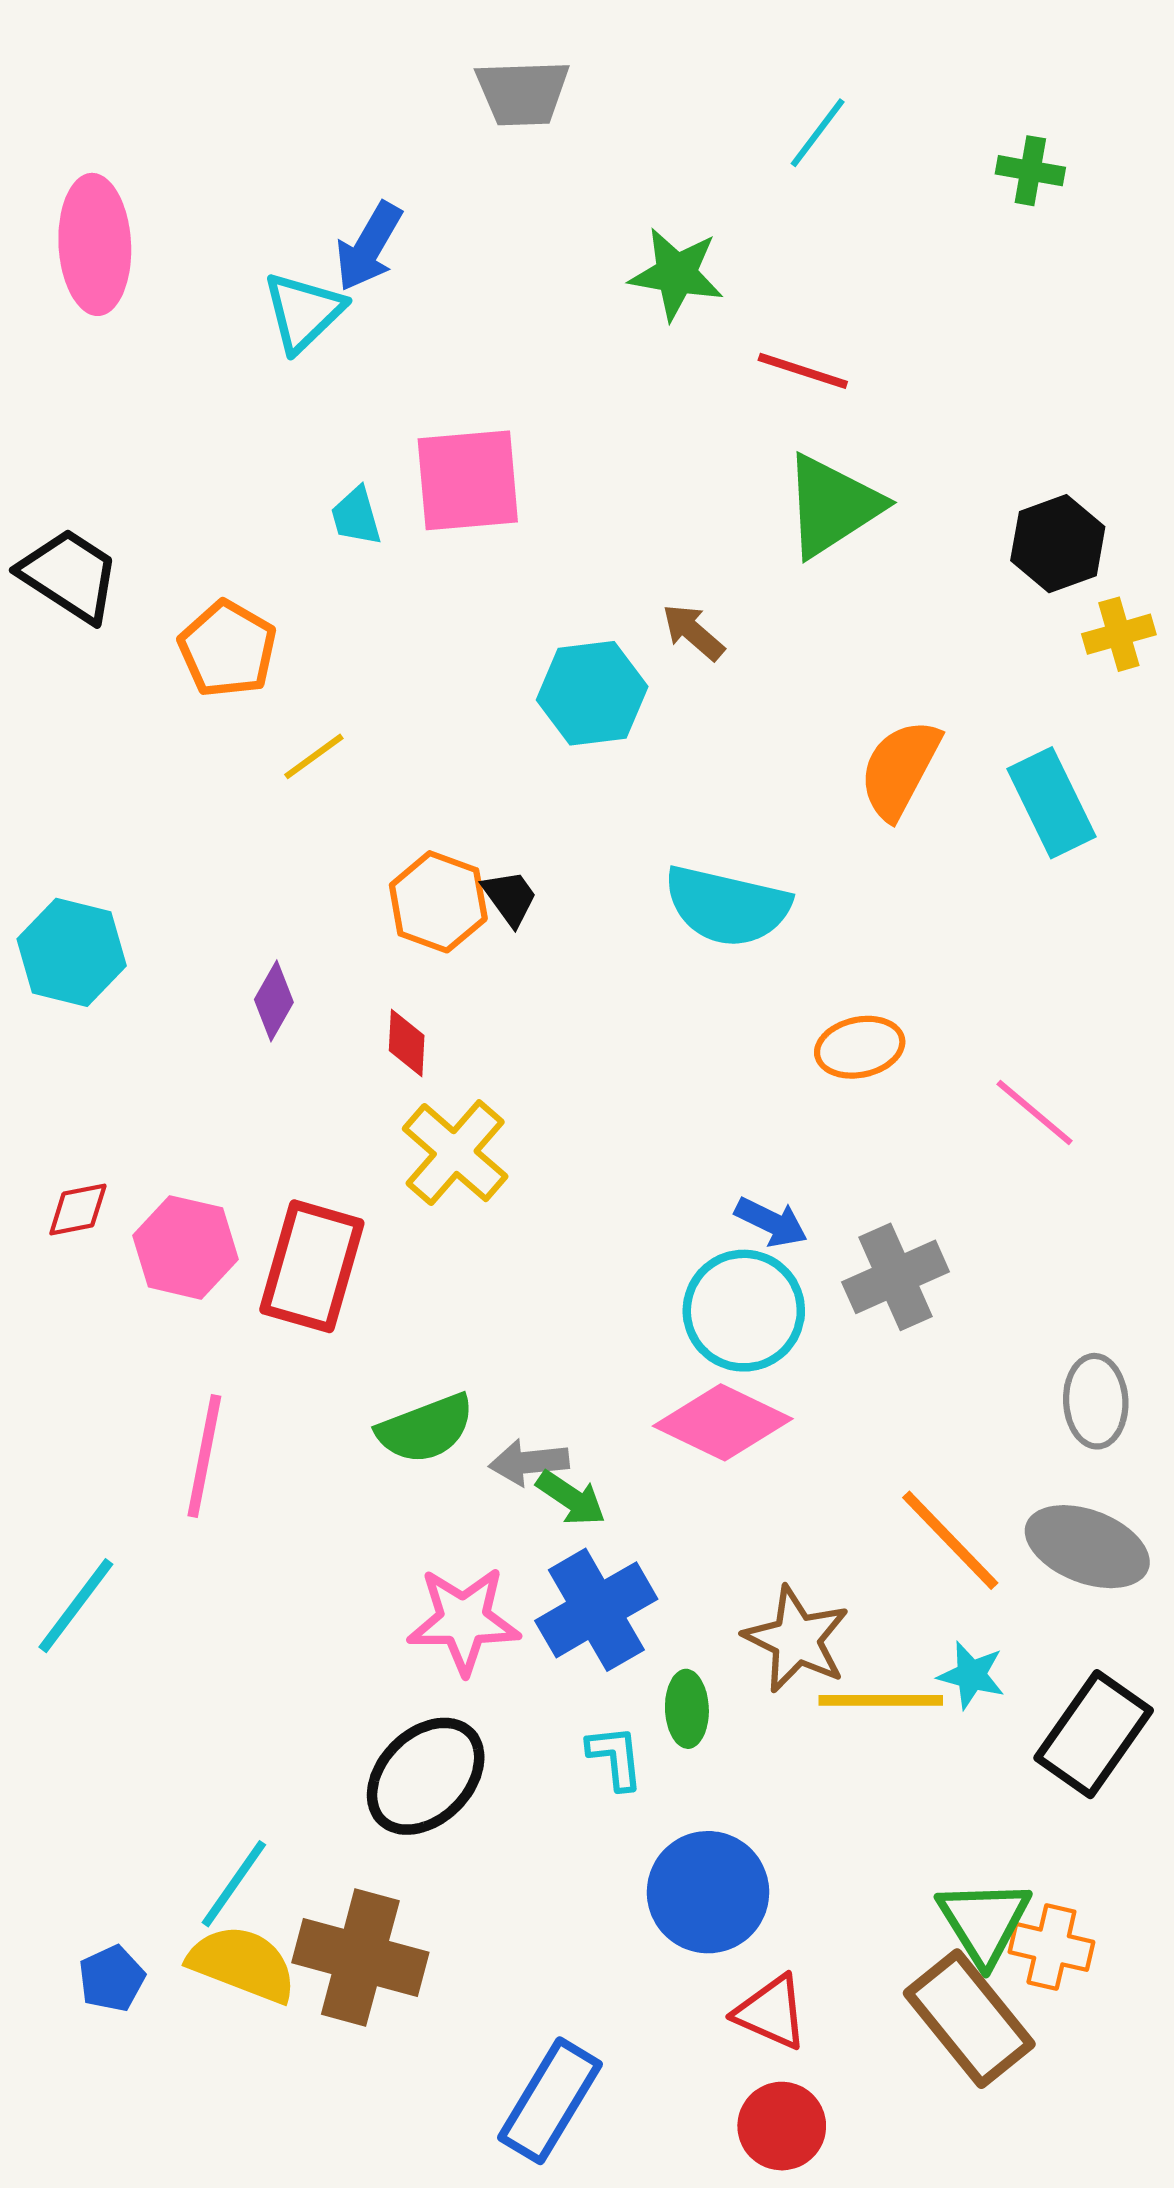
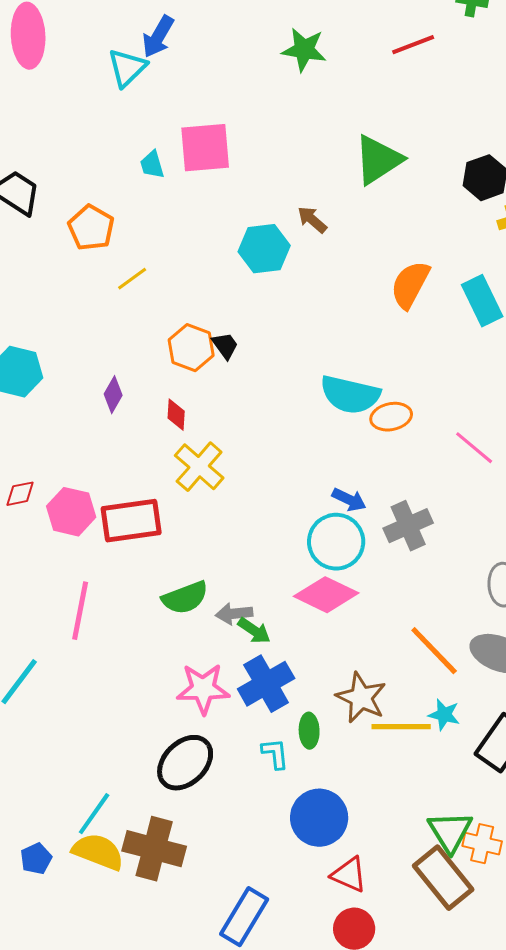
red line: (803, 371) -> (413, 45), moved, turned -39
cyan semicircle: (727, 906) -> (350, 395), moved
red rectangle: (312, 1266) -> (131, 521), turned 66

